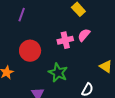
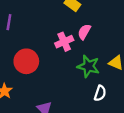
green star: (58, 73) -> (88, 66), moved

